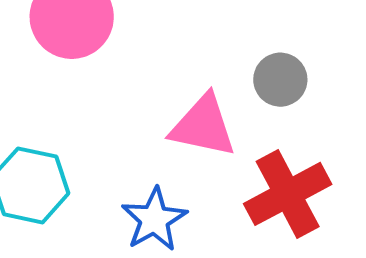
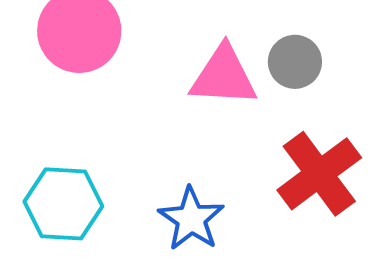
pink triangle: (203, 126) -> (224, 76), moved

